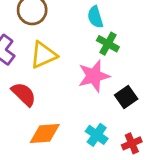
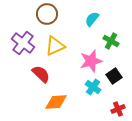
cyan semicircle: (95, 17) -> (92, 19), turned 56
green cross: (108, 44) -> (111, 41), moved
cyan cross: (97, 135) -> (93, 87), moved

